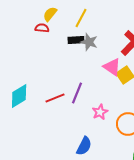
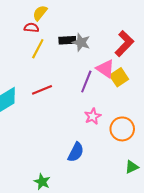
yellow line: (81, 18) -> (38, 49), moved
purple line: (77, 93) -> (86, 81), moved
red line: (55, 98) -> (42, 90), moved

